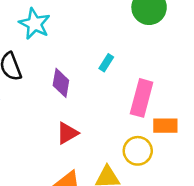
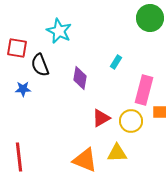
red triangle: (67, 133) -> (101, 118), moved
yellow circle: (138, 151) -> (131, 121), moved

